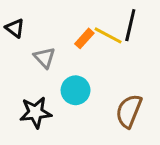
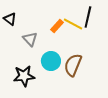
brown semicircle: (129, 111) -> (73, 65), moved

